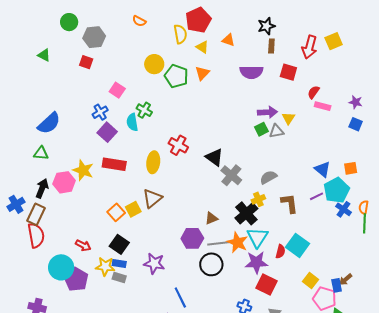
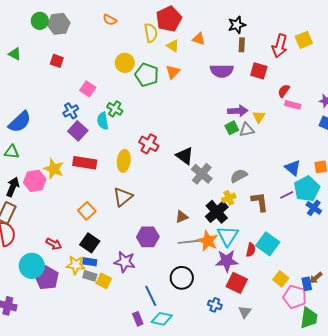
gray hexagon: (94, 37) -> (59, 24), moved
yellow square: (133, 209) -> (104, 281), moved, turned -35
purple hexagon: (192, 238) -> (148, 237), moved
black circle: (211, 264) -> (182, 278), moved

